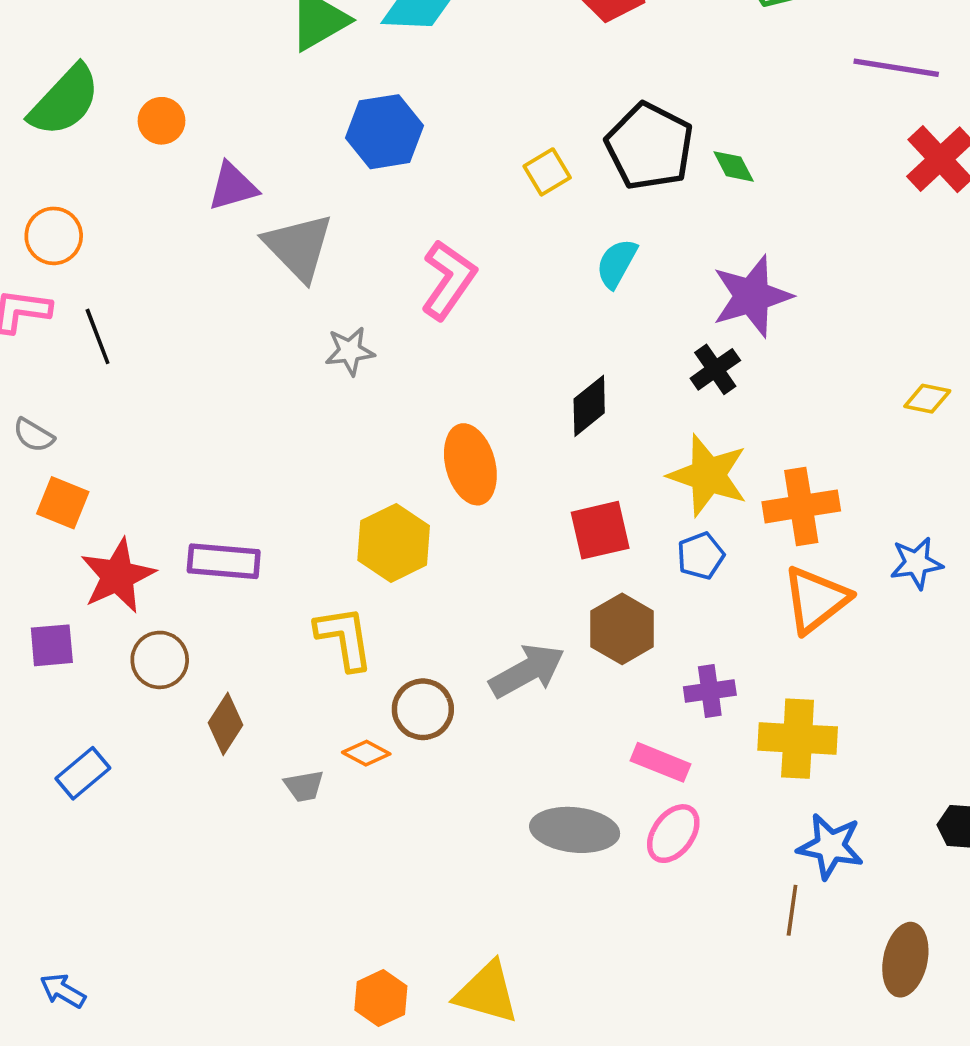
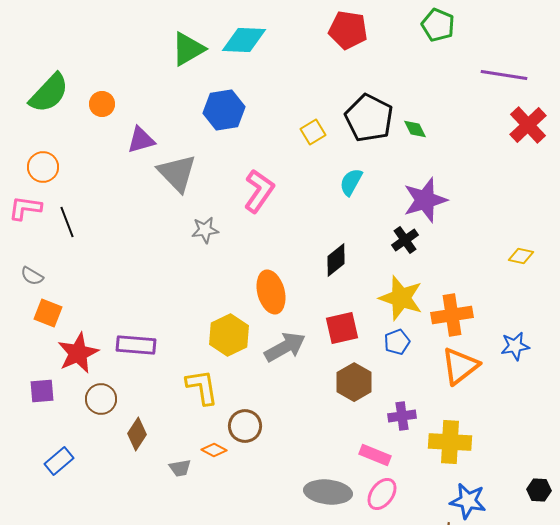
gray arrow: (527, 671) -> (285, 347), moved

